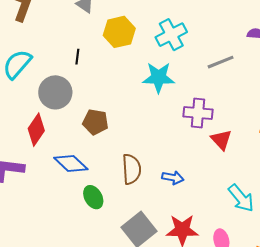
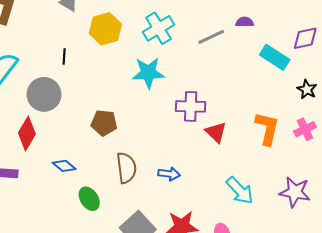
gray line: (221, 62) -> (211, 37), moved
brown pentagon: (95, 122) -> (104, 123), moved
blue diamond: (71, 164) -> (64, 166), size x0.7

